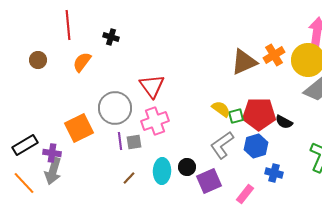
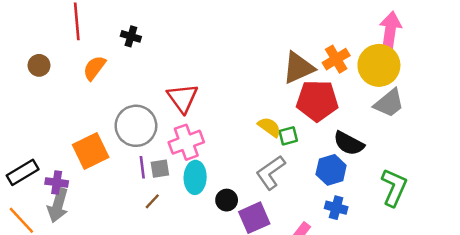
red pentagon: (259, 114) -> (317, 101), moved
black semicircle: (284, 122) -> (349, 143), size x1.4
blue hexagon: (256, 146) -> (331, 170), moved
cyan ellipse: (162, 171) -> (195, 177), moved
brown line: (129, 178) -> (152, 201), moved

